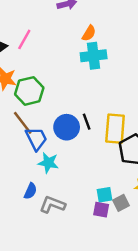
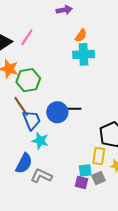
black line: (87, 122) -> (74, 109), turned -72
yellow rectangle: (115, 129) -> (99, 156), moved, size x0.7
blue semicircle: (30, 191) -> (24, 163), size x1.5

